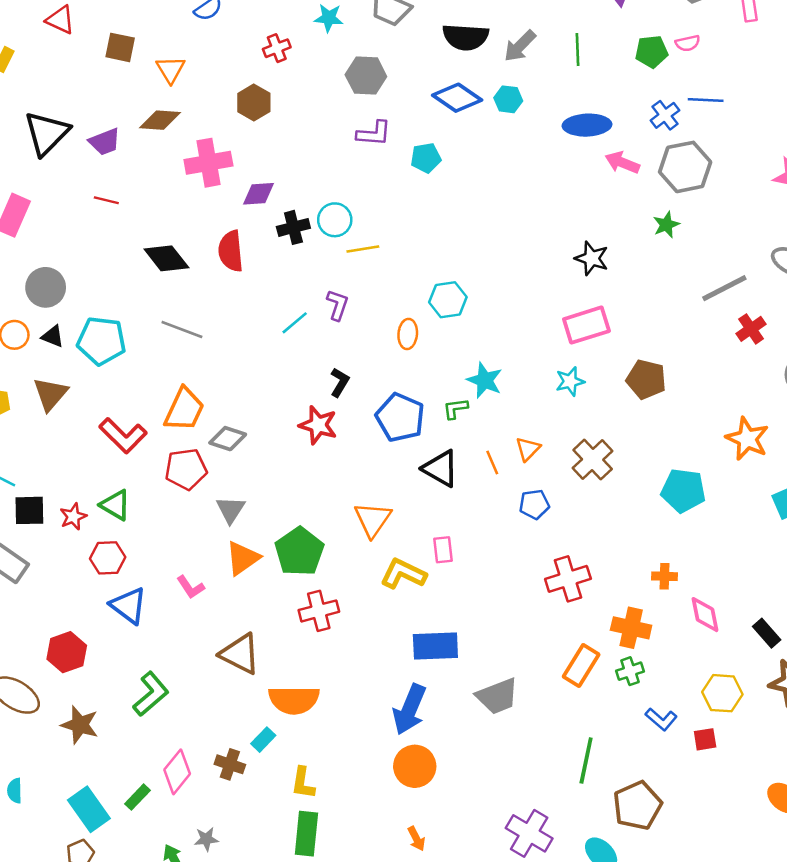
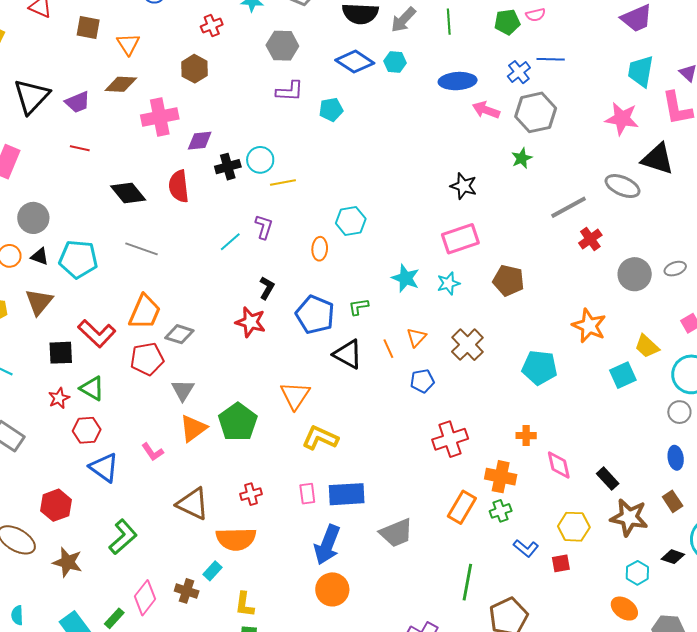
cyan star: (485, 380) -> (406, 278), moved
black square: (29, 510) -> (61, 353), moved
pink rectangle: (443, 550) -> (307, 494), moved
red cross: (319, 611) -> (251, 494), moved, size x0.7

